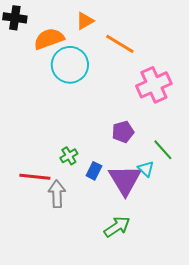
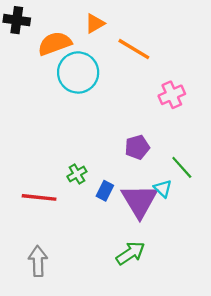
pink cross: (154, 85) -> (172, 95), size x0.7
gray arrow: (57, 194) -> (38, 261), moved

